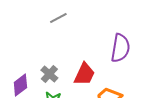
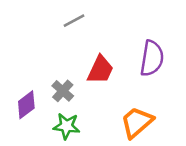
red trapezoid: (84, 74) -> (100, 70), moved

